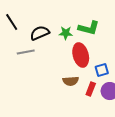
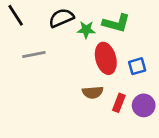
black semicircle: (40, 33) -> (61, 18), moved
blue square: (102, 70) -> (137, 66), moved

